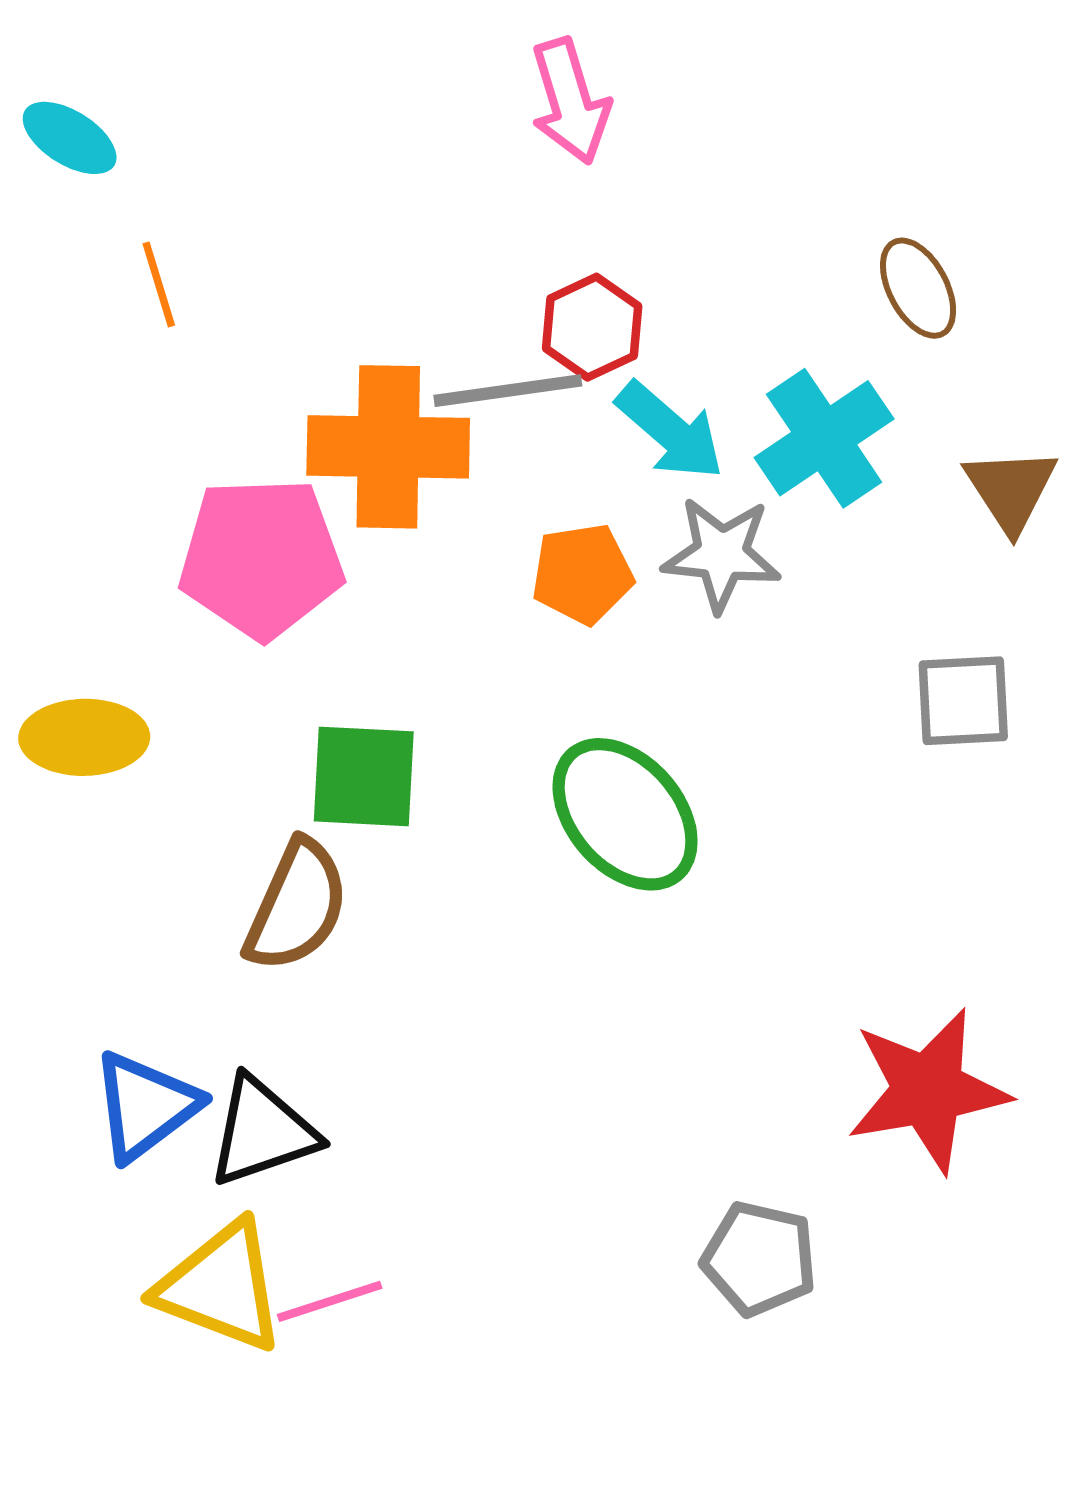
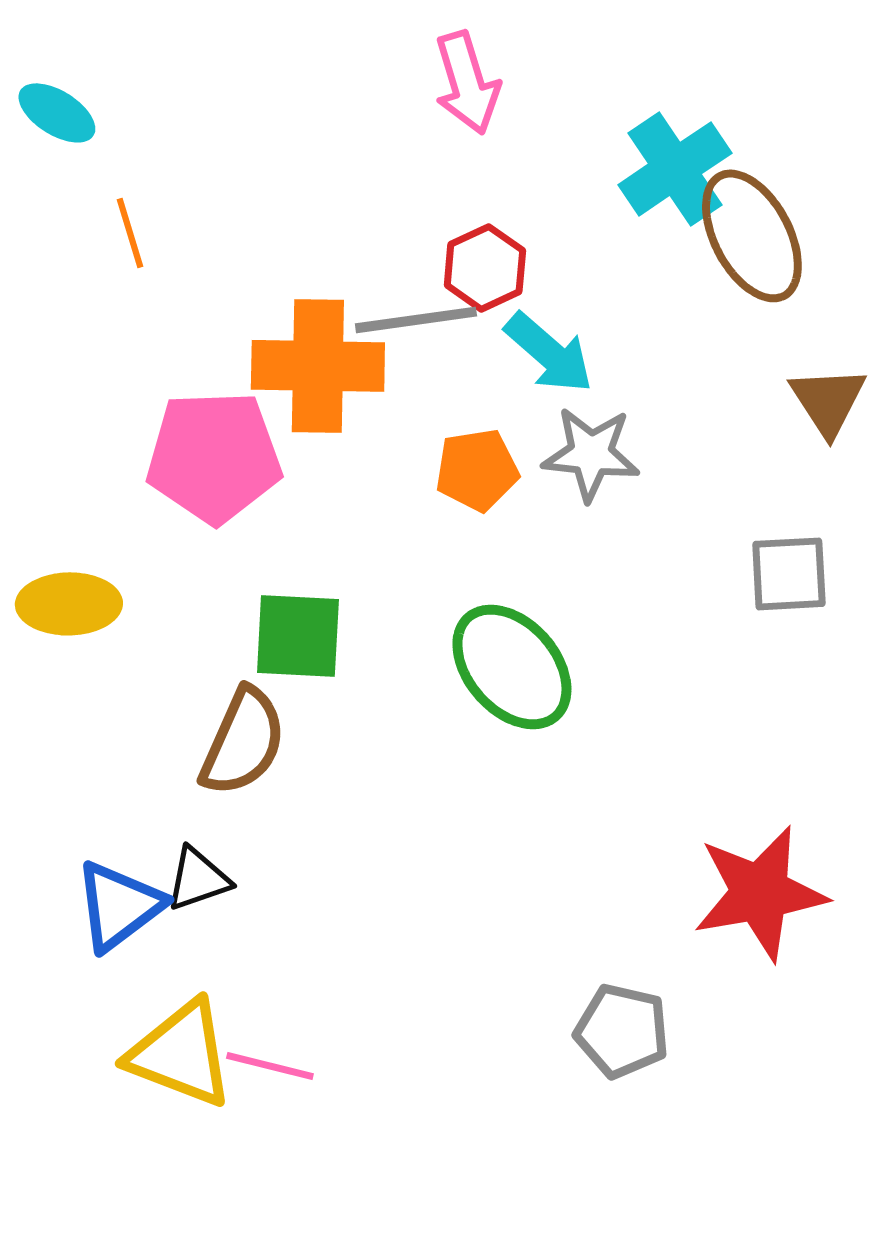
brown ellipse: (918, 288) -> (752, 236), size x1.6
cyan cross: (824, 438) -> (675, 169), moved
black triangle: (262, 1132) -> (198, 879), moved, size x0.7
pink line: (330, 1301) -> (270, 1066), turned 32

